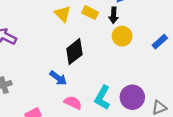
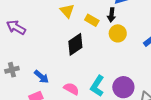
yellow rectangle: (90, 13) -> (92, 20), moved
blue arrow: (58, 78) -> (42, 77), moved

